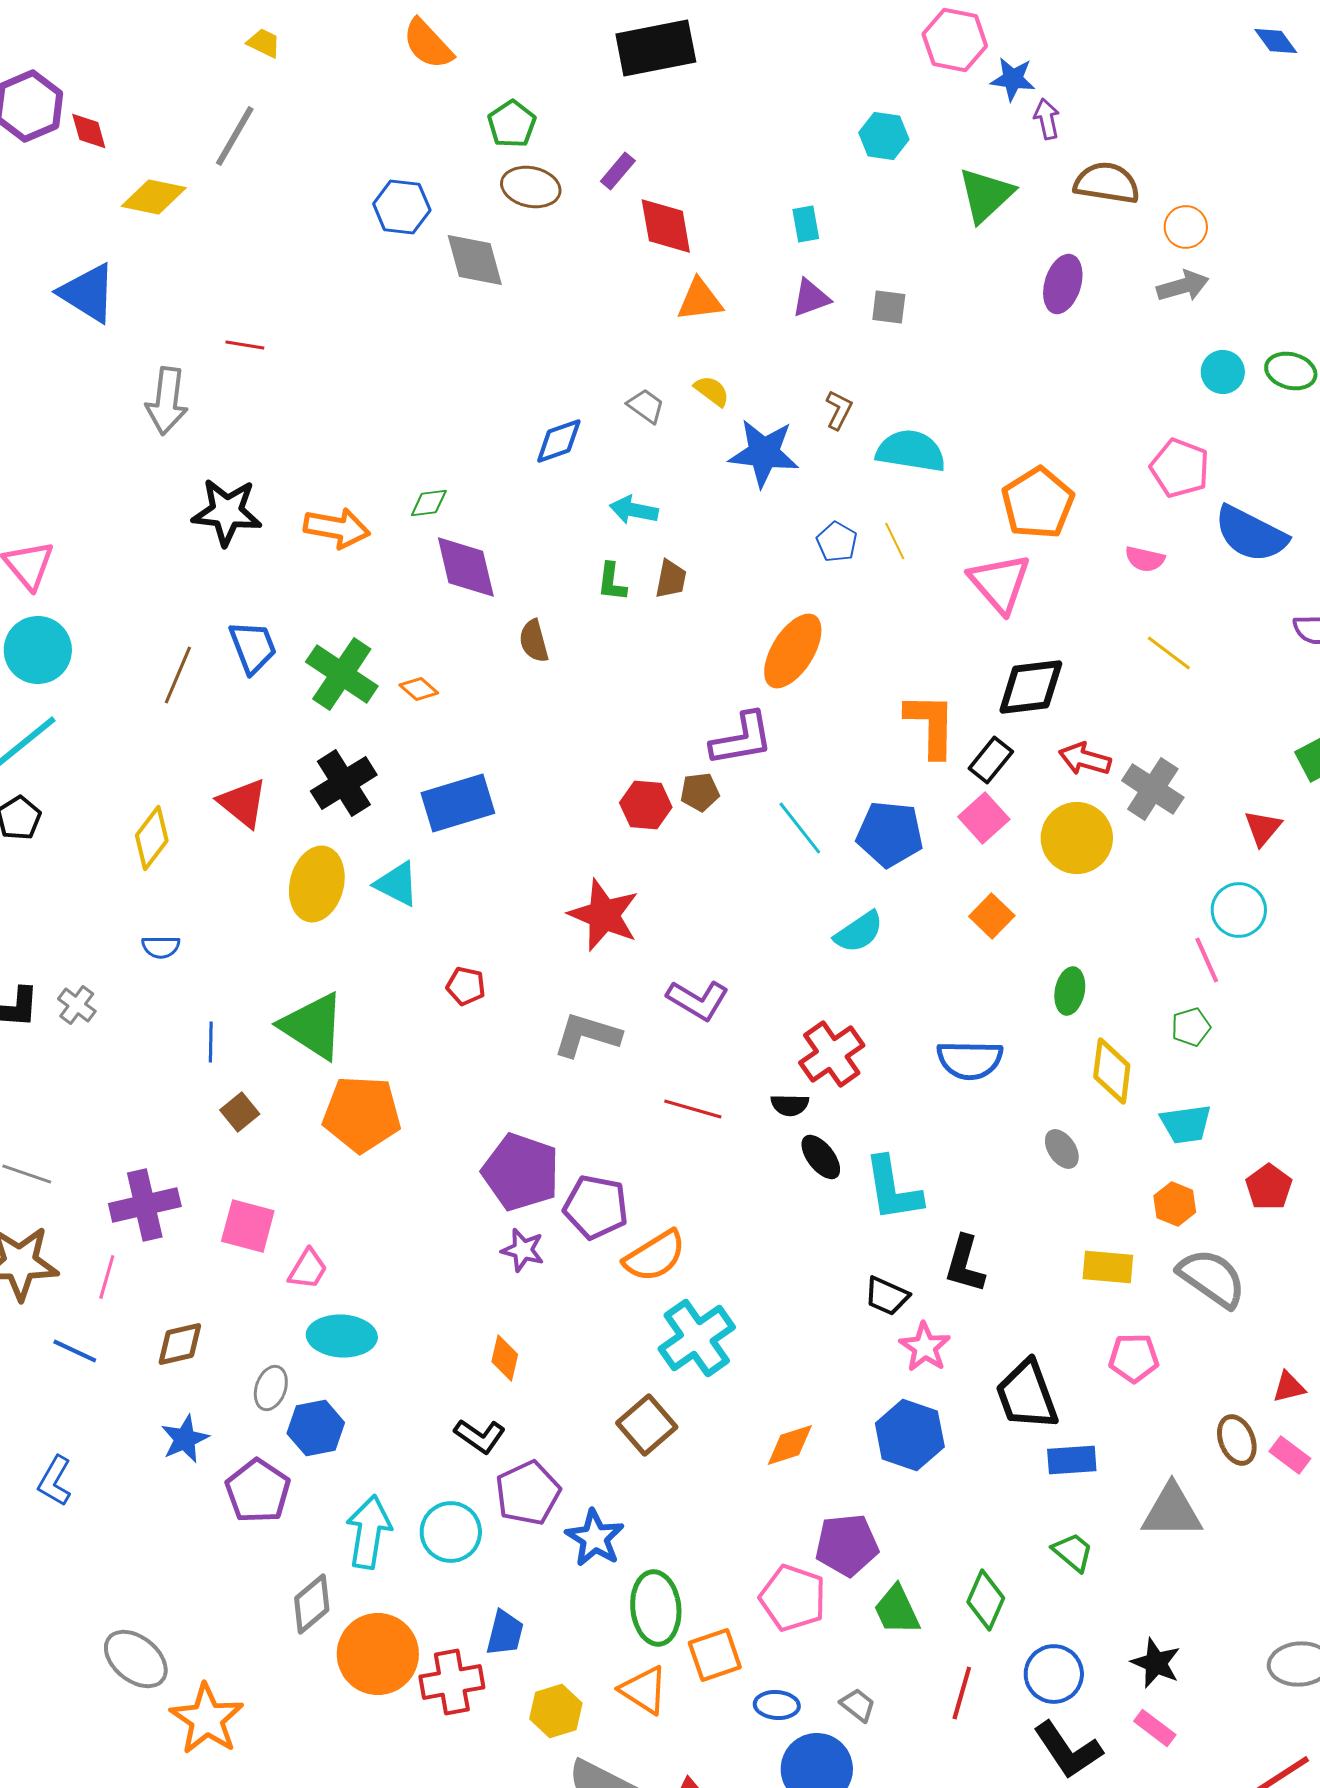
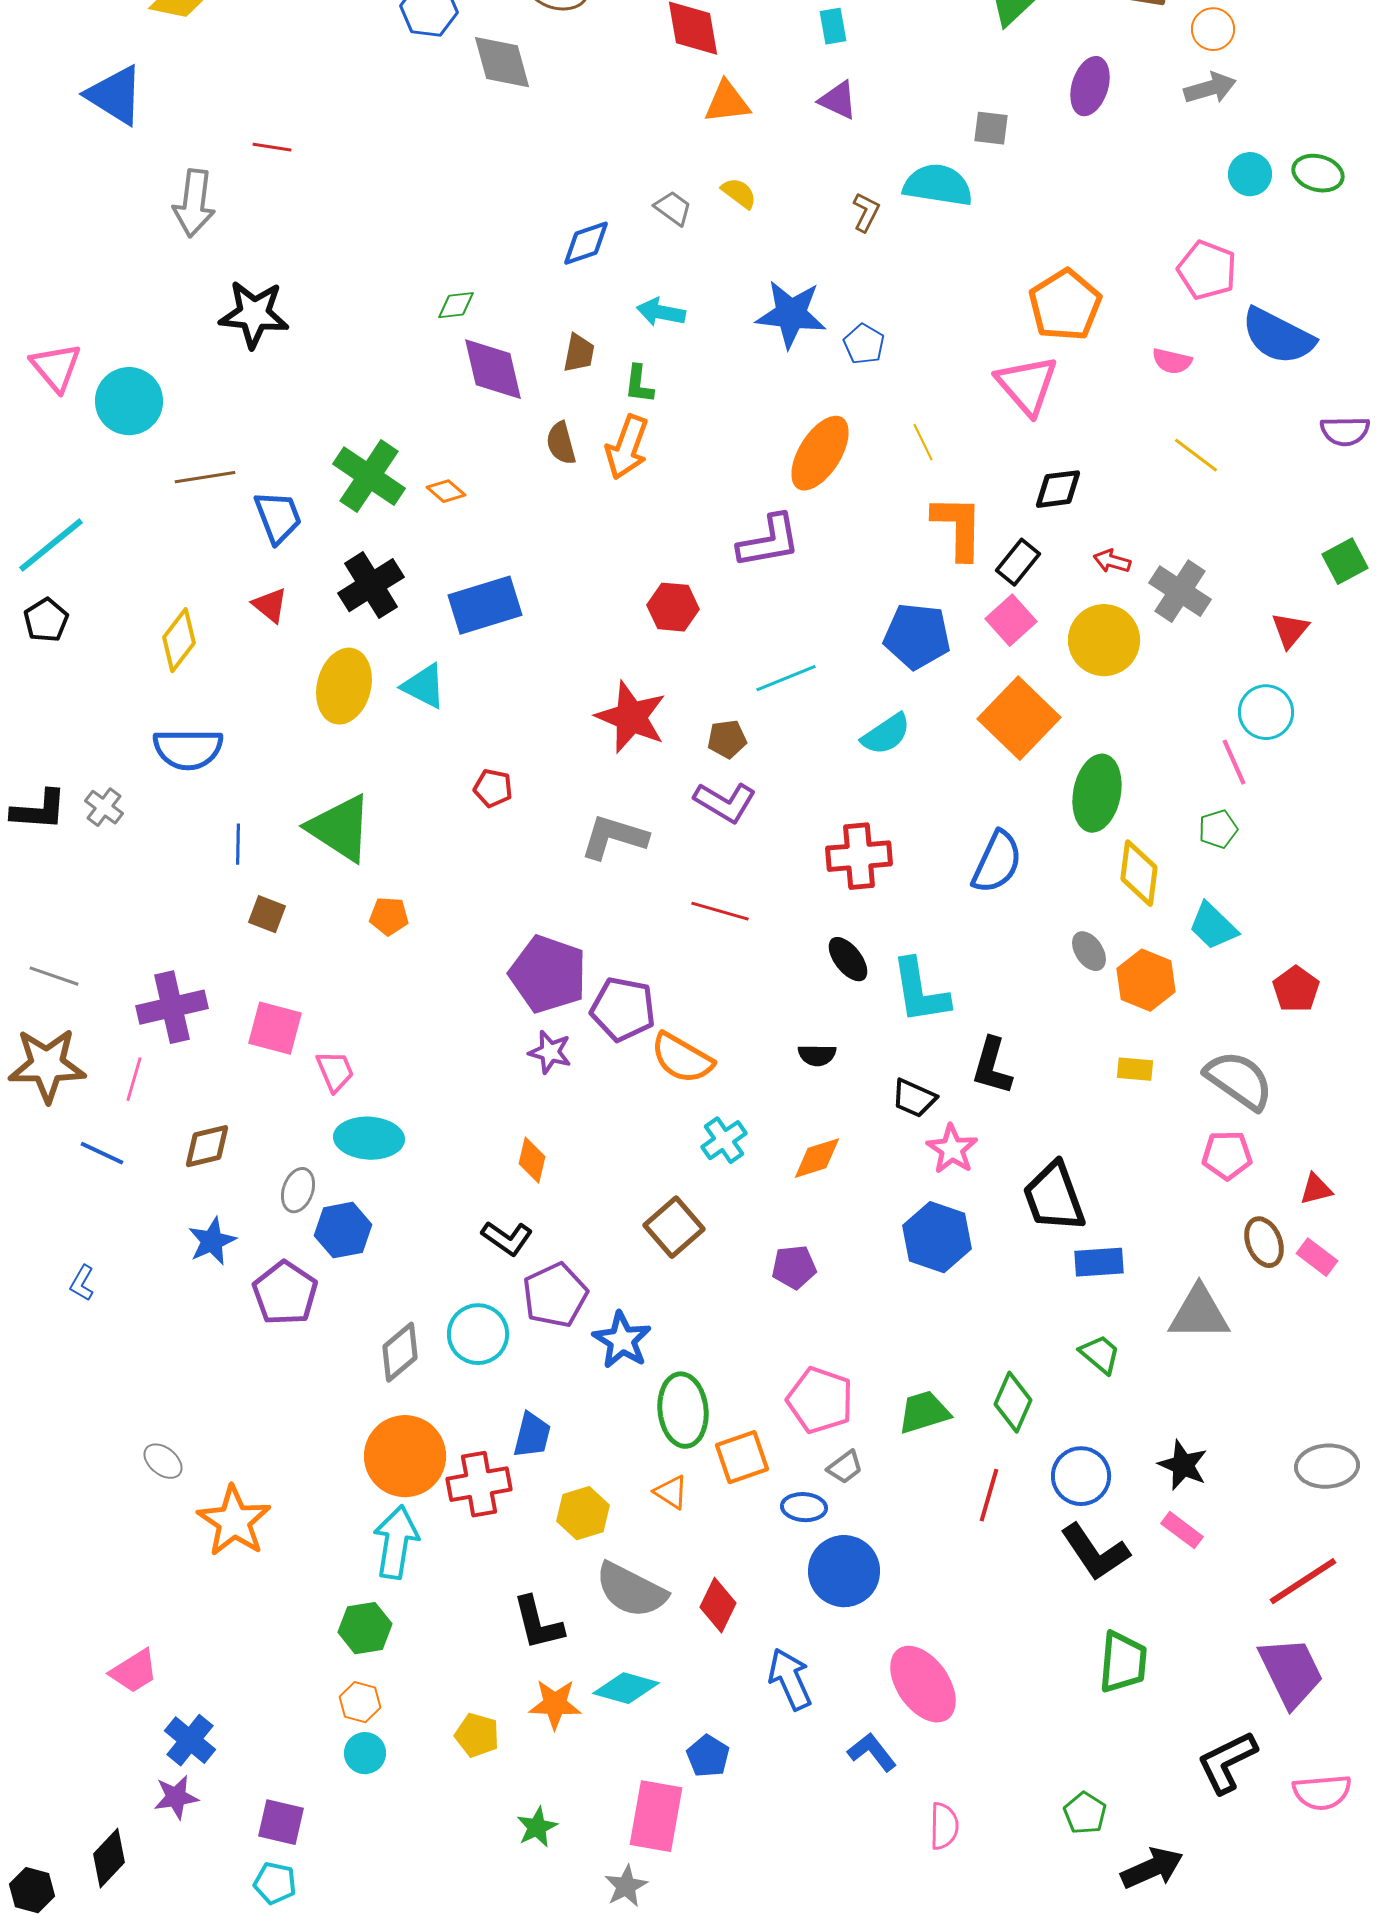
purple triangle: (811, 298) -> (838, 100), turned 45
gray square: (889, 307) -> (991, 128), moved
cyan semicircle: (911, 451) -> (938, 185), moved
blue star: (764, 453) -> (791, 314), moved
orange arrow: (337, 528) -> (627, 447), moved, turned 100
yellow line: (895, 541) -> (923, 442), moved
brown trapezoid: (671, 579) -> (579, 353), moved
blue trapezoid: (253, 647) -> (278, 517), moved
cyan circle: (38, 650) -> (129, 401), moved
brown line: (178, 675) -> (205, 477), turned 58
black diamond: (1031, 687) -> (1058, 489), size x0.7
red arrow: (1085, 759) -> (1112, 561), size x0.7
brown pentagon: (700, 792) -> (727, 739), moved
red triangle: (243, 803) -> (270, 605), size x0.7
cyan line: (800, 828) -> (786, 678), moved, turned -74
orange square: (992, 916) -> (1019, 718), size x1.8
blue semicircle: (161, 947) -> (188, 749), size x1.8
green ellipse: (1070, 991) -> (1097, 793), size x1.6
red cross: (832, 1054) -> (859, 856), turned 30
blue semicircle: (970, 1060) -> (997, 862), turned -66
black semicircle: (790, 1105) -> (817, 1055), moved
brown square: (240, 1112) -> (267, 914), turned -30
orange pentagon: (362, 1114) -> (389, 916), size x0.5
cyan trapezoid: (1186, 1124) -> (1213, 926), turned 52
orange hexagon: (1175, 1204) -> (1146, 980), moved, size x1.4
orange semicircle: (655, 1256) -> (682, 1058), turned 62
yellow rectangle: (1108, 1267) -> (1135, 1069), size x0.7
pink trapezoid: (308, 1269) -> (335, 1071), turned -54
cyan cross: (697, 1338) -> (724, 1140), size x0.6
pink pentagon: (1134, 1358) -> (1227, 1155), moved
orange diamond: (790, 1445) -> (817, 1158), moved
blue L-shape: (55, 1481) -> (82, 1283), size x0.7
cyan arrow: (369, 1532) -> (396, 1542), moved
purple pentagon: (847, 1545) -> (794, 1267), moved, size x0.7
gray diamond: (312, 1604) -> (400, 1352), moved
green trapezoid: (897, 1610) -> (924, 1412), turned 98
gray ellipse: (136, 1659) -> (163, 1461), size x0.6
orange triangle: (644, 1690) -> (671, 1492), size x0.7
gray trapezoid: (858, 1705) -> (845, 1467), moved, turned 105

